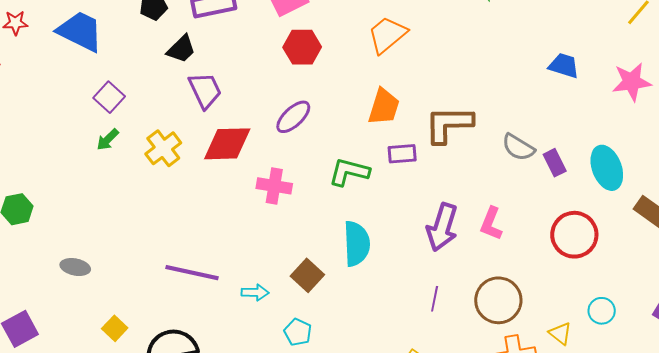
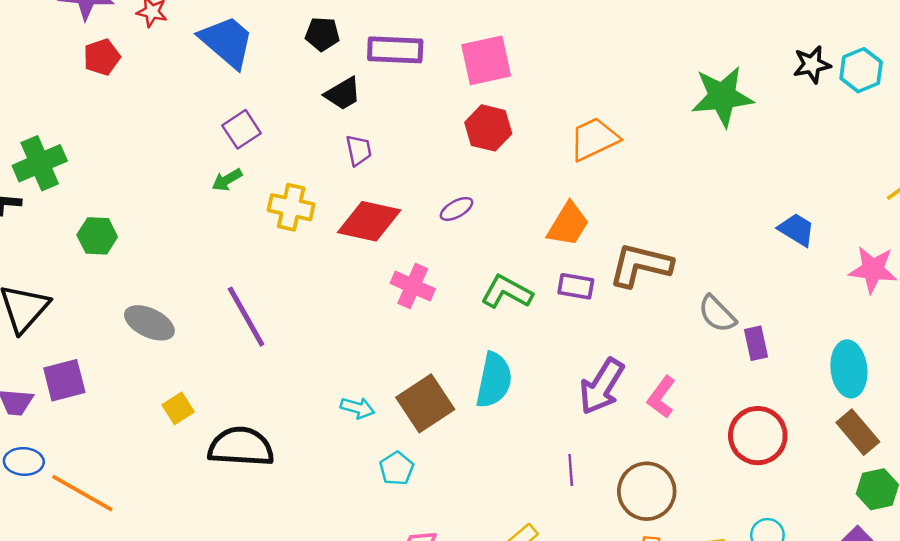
purple trapezoid: (205, 90) -> (359, 150), size x0.7
purple ellipse: (293, 117) -> (456, 209), size x0.7
yellow cross: (163, 148) -> (291, 207), turned 36
cyan ellipse: (607, 168) -> (849, 369), moved
gray ellipse: (75, 267) -> (149, 323), size x1.4
purple line: (192, 273) -> (246, 317), moved, turned 34
brown square: (307, 275) -> (425, 403), size x1.4
purple line: (435, 299) -> (571, 470), turned -30

